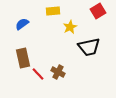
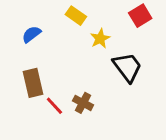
yellow rectangle: (53, 11) -> (76, 16), turned 40
black trapezoid: (89, 47) -> (127, 67), turned -115

